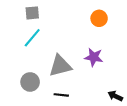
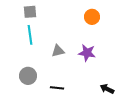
cyan line: (32, 38) -> (30, 35), turned -48
gray triangle: (60, 66) -> (58, 51), moved, size x0.6

